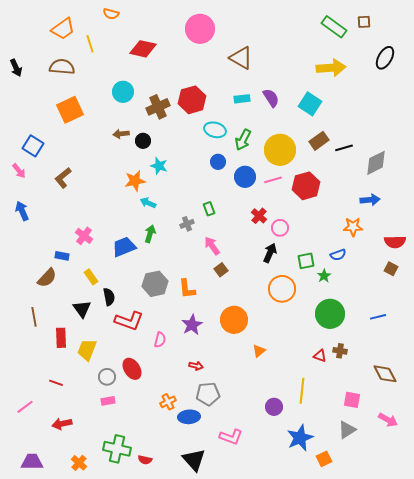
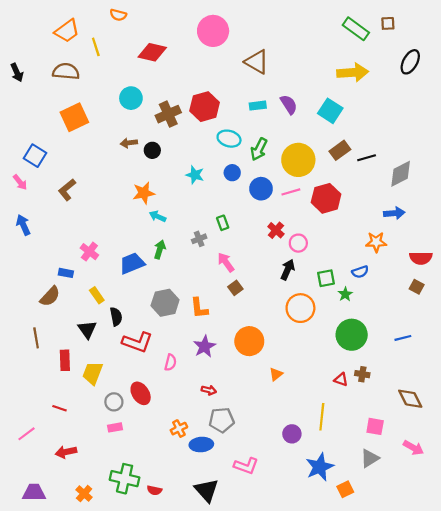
cyan star: (159, 166) -> (195, 175), moved

